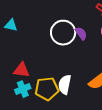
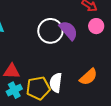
purple semicircle: (81, 33) -> (68, 30), size x1.5

